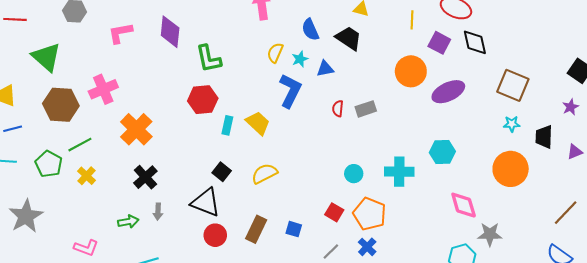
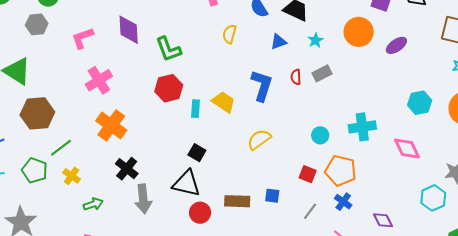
cyan star: (300, 59) -> (315, 40), moved
pink cross: (103, 89) -> (99, 80), moved
blue L-shape: (290, 91) -> (262, 86), moved
purple ellipse: (448, 92) -> (396, 45), size x0.7
cyan hexagon: (442, 152) -> (420, 103), moved
yellow semicircle: (264, 174) -> (259, 139), moved
pink diamond: (464, 205) -> (407, 149), moved
gray arrow: (158, 212) -> (143, 199), size x1.8
green arrow: (128, 222) -> (93, 204), moved
brown rectangle: (256, 229) -> (237, 201), turned 75

